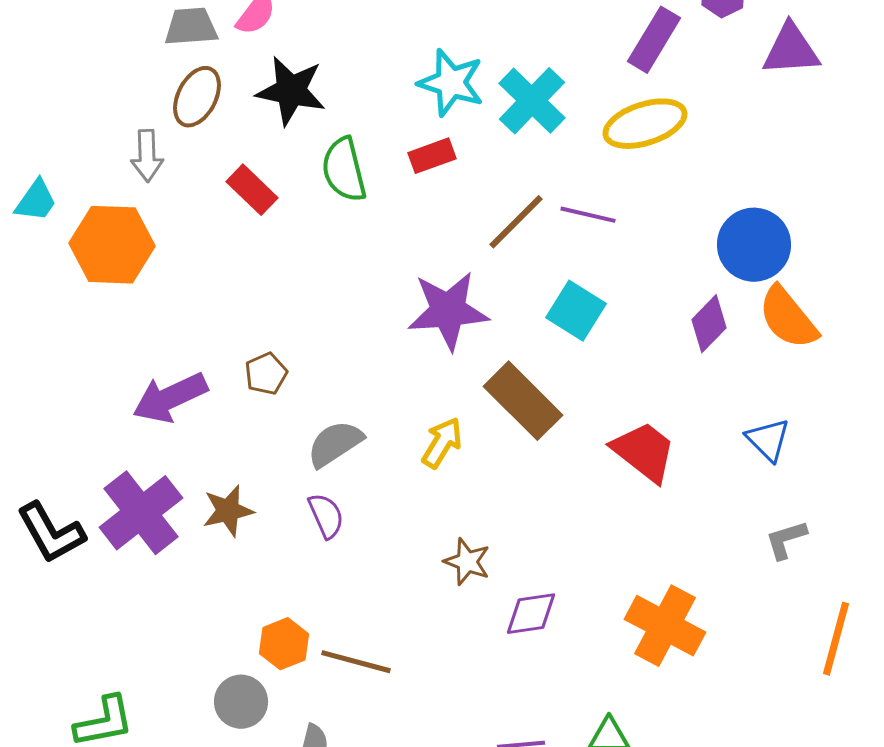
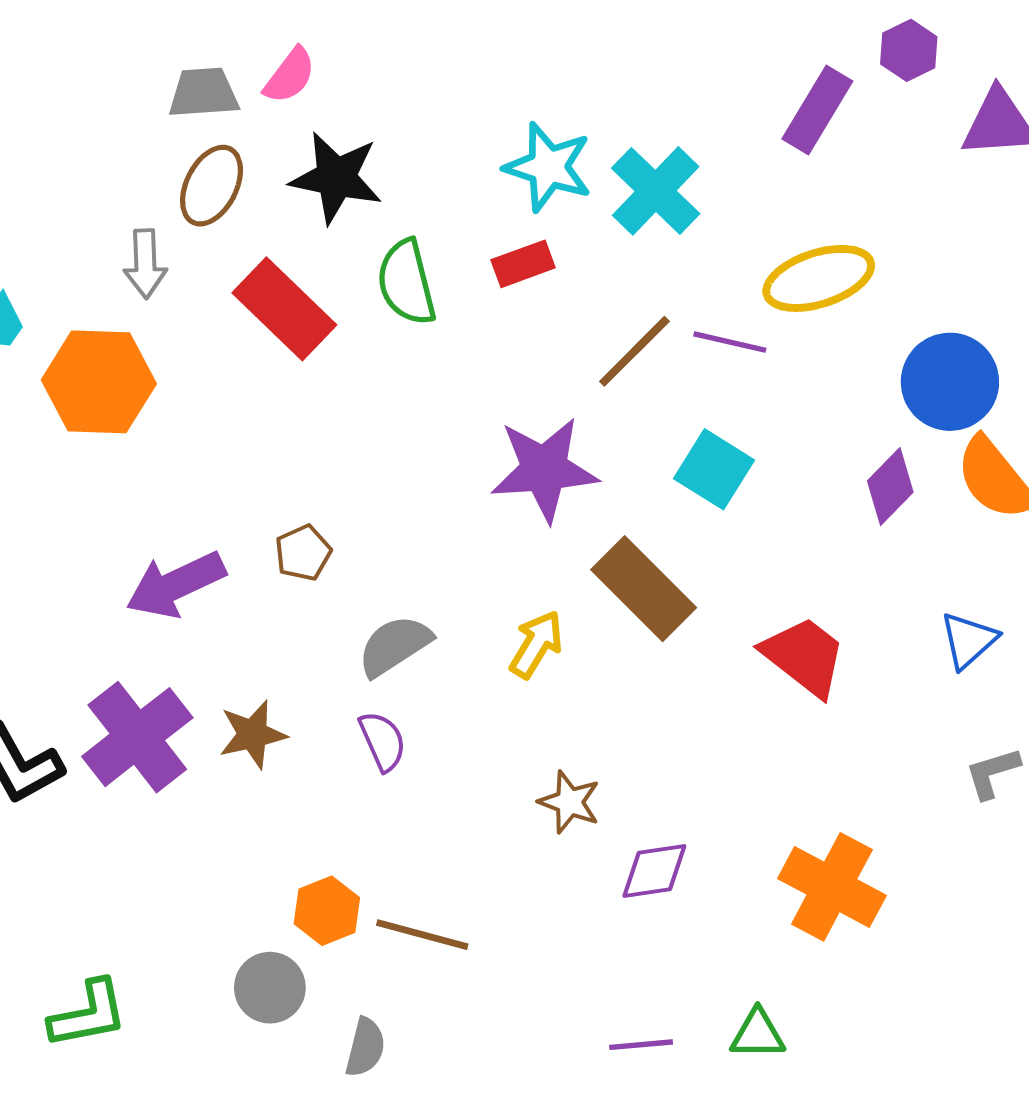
yellow ellipse: (645, 124) -> (819, 278), moved
red rectangle: (252, 190) -> (284, 309), size x1.5
blue triangle: (768, 440) -> (968, 640), turned 33

